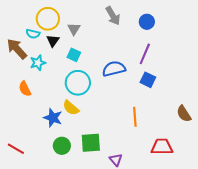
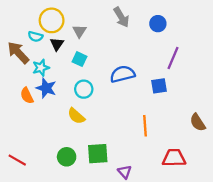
purple line: (145, 54) -> (173, 58), moved
blue square: (148, 80) -> (159, 86), turned -35
cyan circle: (78, 83) -> (84, 89), size x0.7
blue star: (53, 118) -> (46, 88), moved

